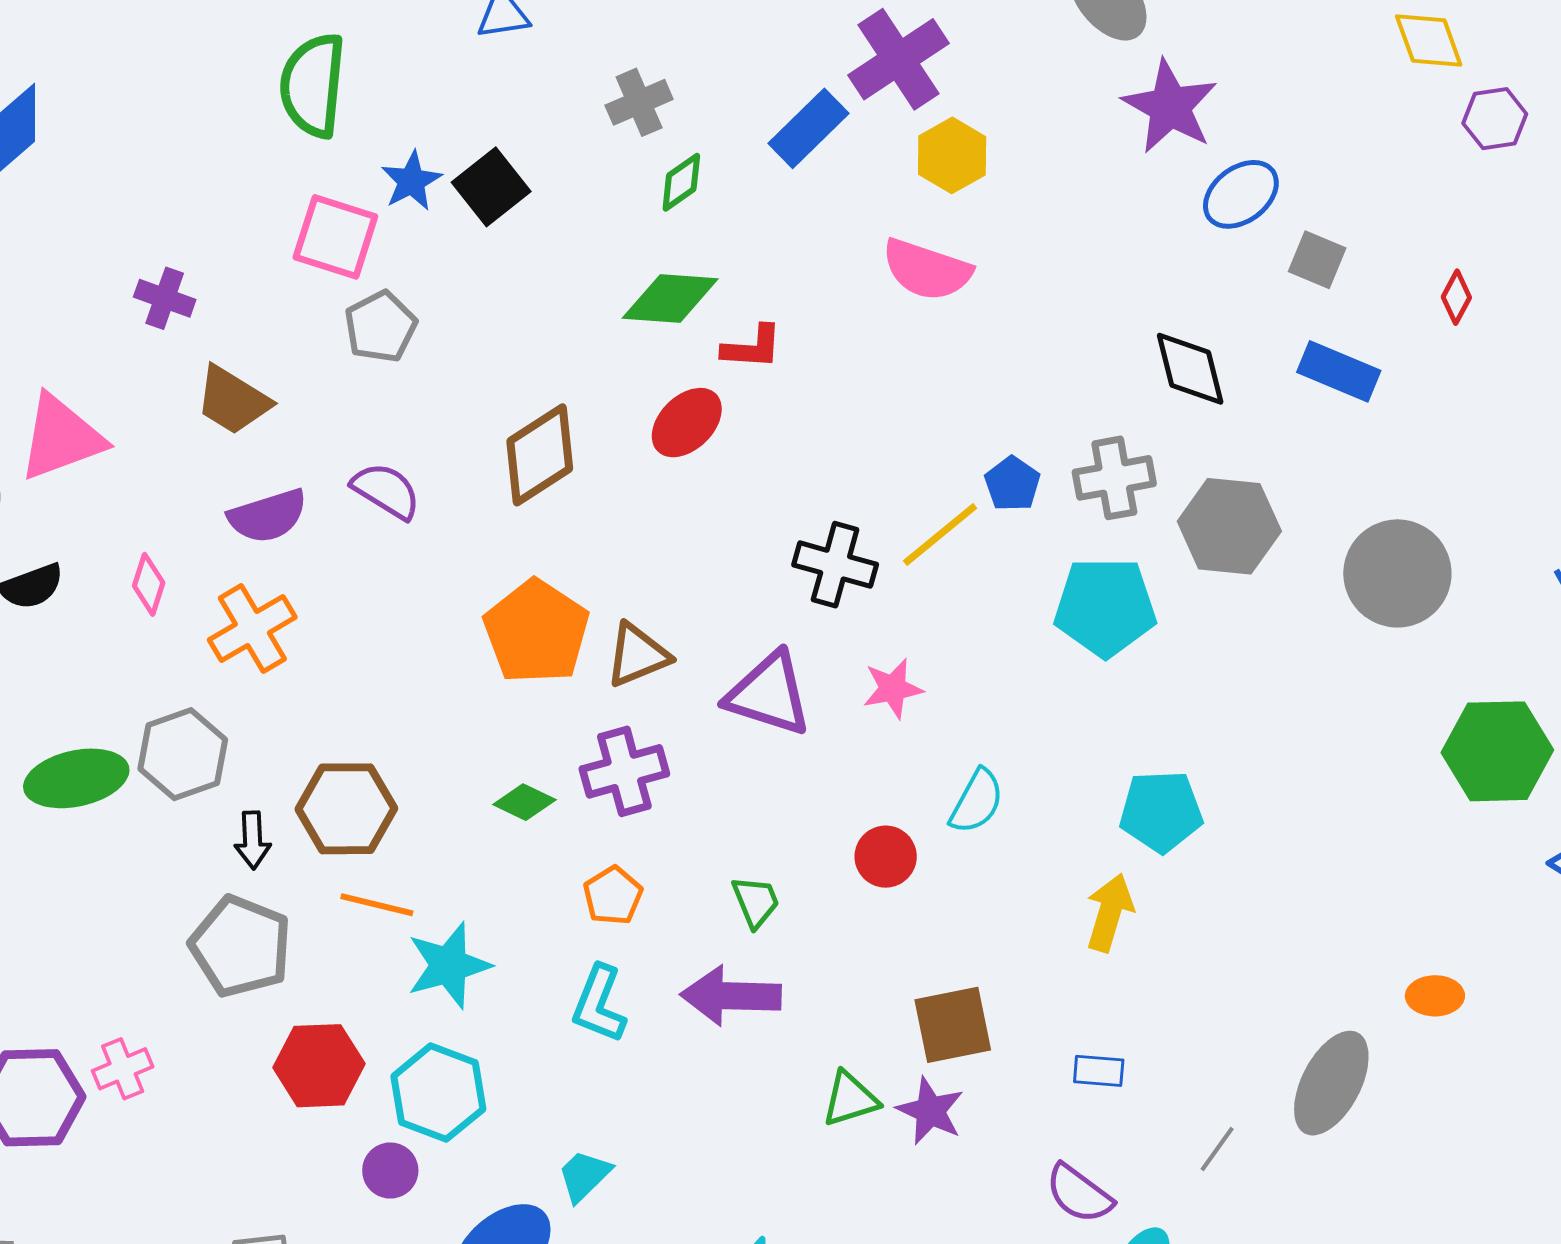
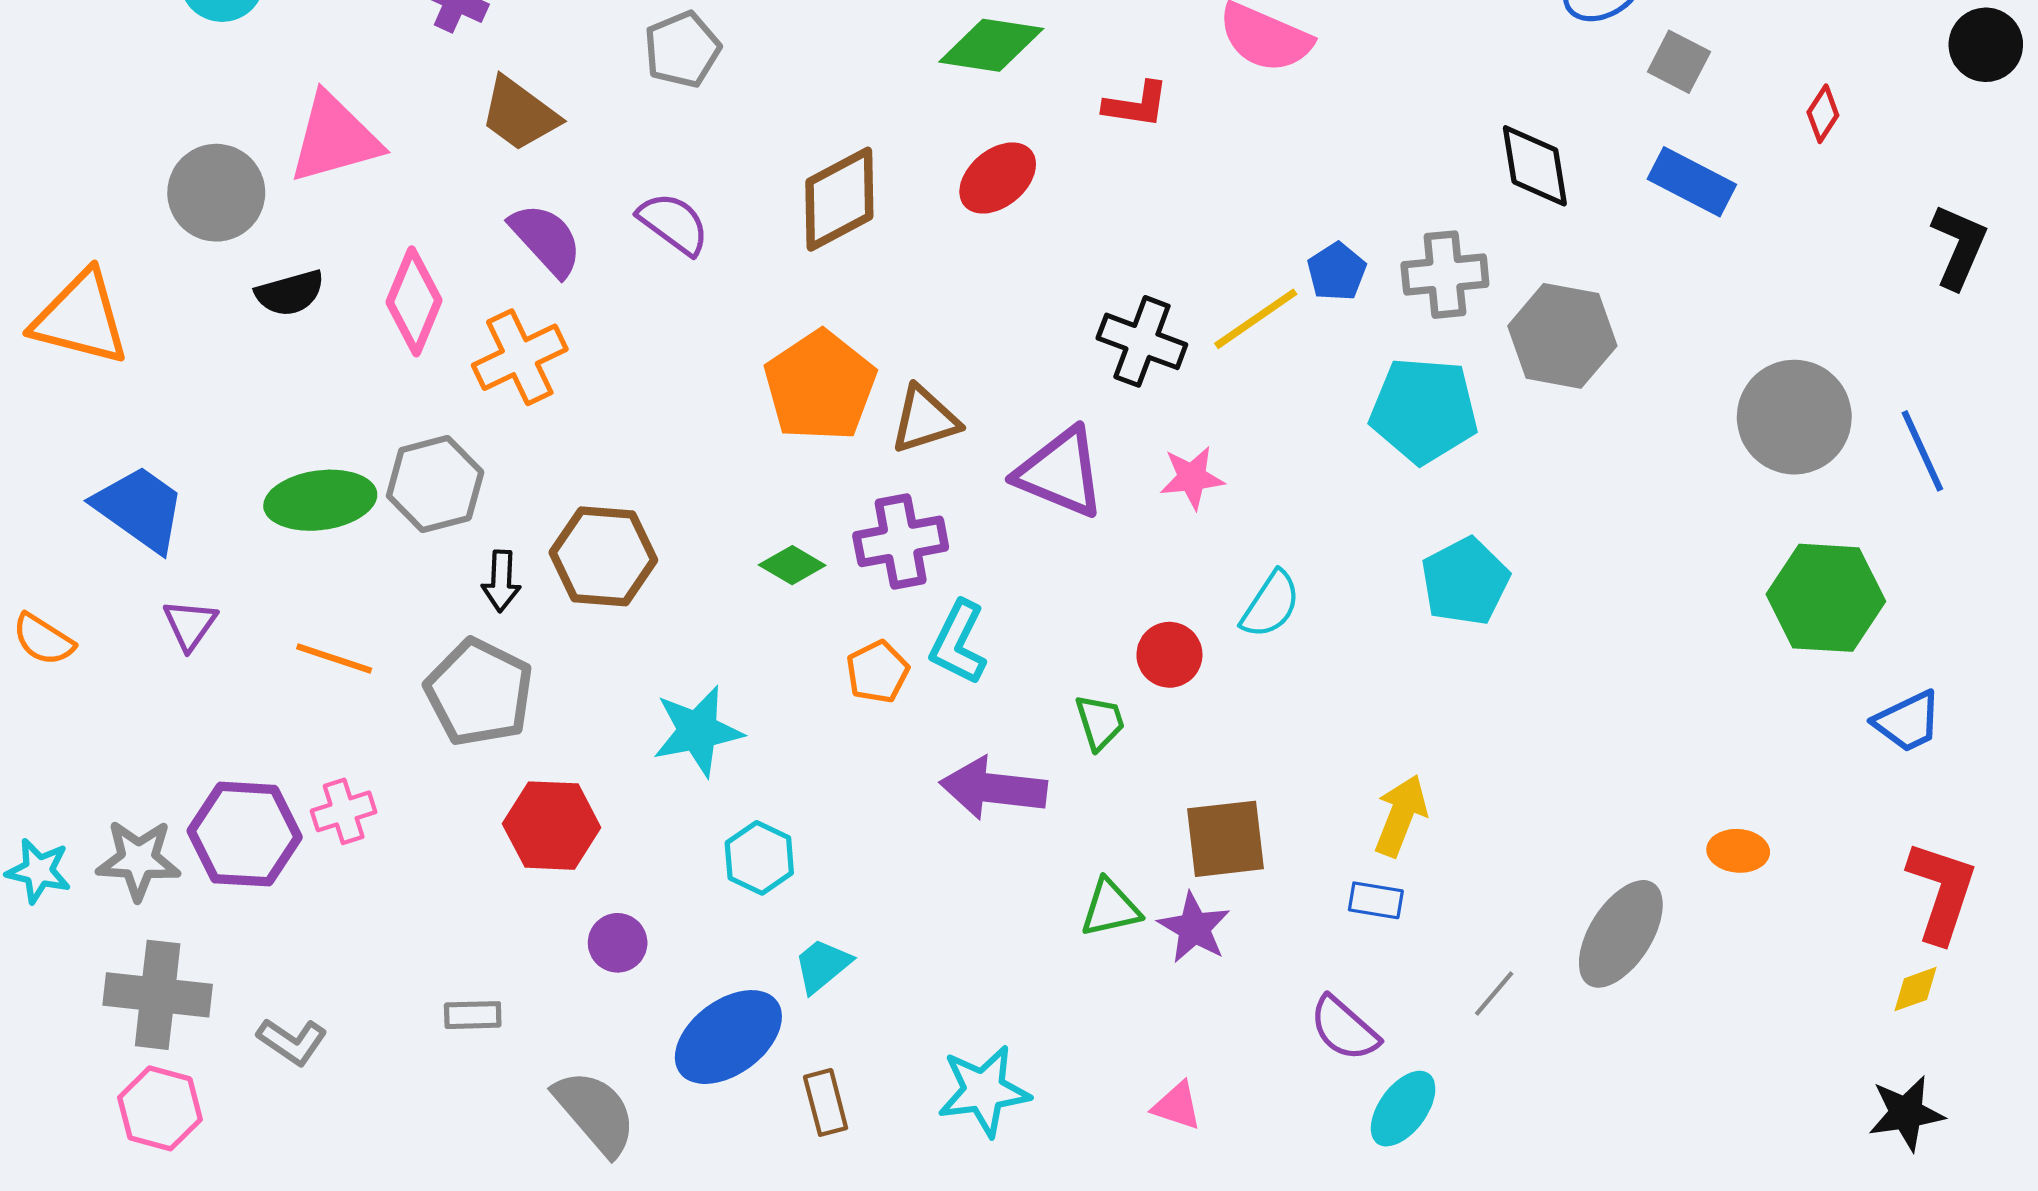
red L-shape: (752, 347) -> (1136, 105), moved
purple semicircle: (268, 516) -> (546, 240), turned -120
gray circle: (1397, 573) -> (1794, 417), moved
pink diamond: (149, 584) -> (414, 301), size x1.6
cyan pentagon: (1161, 811) -> (1465, 581), moved, turned -30
green trapezoid: (756, 902) -> (1100, 722), moved
orange line: (377, 905) -> (334, 658), moved
yellow arrow: (1110, 913) -> (1401, 816), moved
cyan L-shape: (599, 1004) -> (958, 643), moved
cyan hexagon: (438, 1093) -> (759, 858), moved, size x0.7

